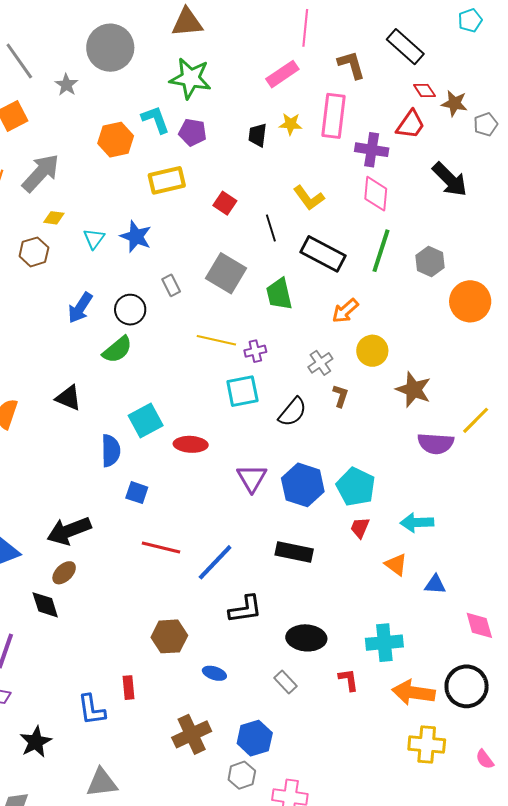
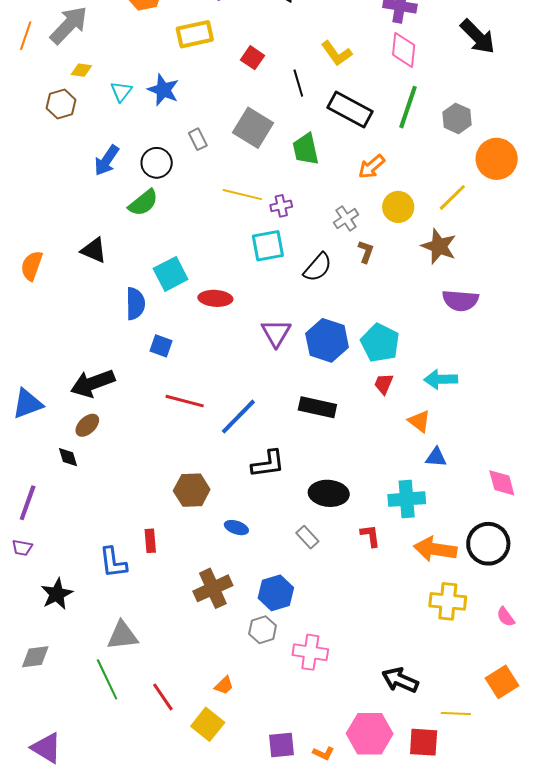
yellow line: (476, 420) -> (452, 197), moved
blue triangle: (435, 584) -> (436, 457), moved
black diamond: (45, 605) -> (68, 457), size x0.7

